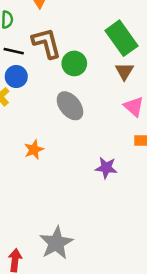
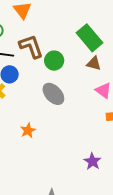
brown triangle: (124, 71) -> (94, 63), turned -42
purple star: (106, 168) -> (92, 161), moved, turned 30

